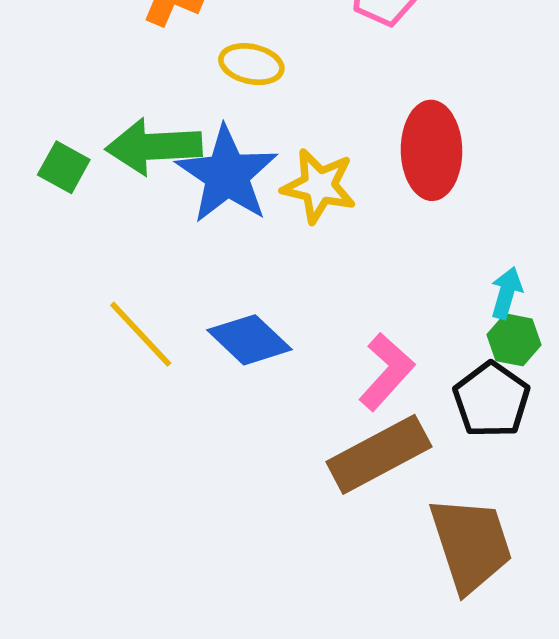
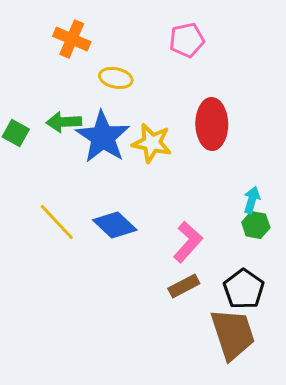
green arrow: (154, 147) -> (64, 122), size x0.7
black pentagon: (492, 400) -> (244, 289), moved
brown rectangle: (379, 454) -> (184, 286), size x0.6

